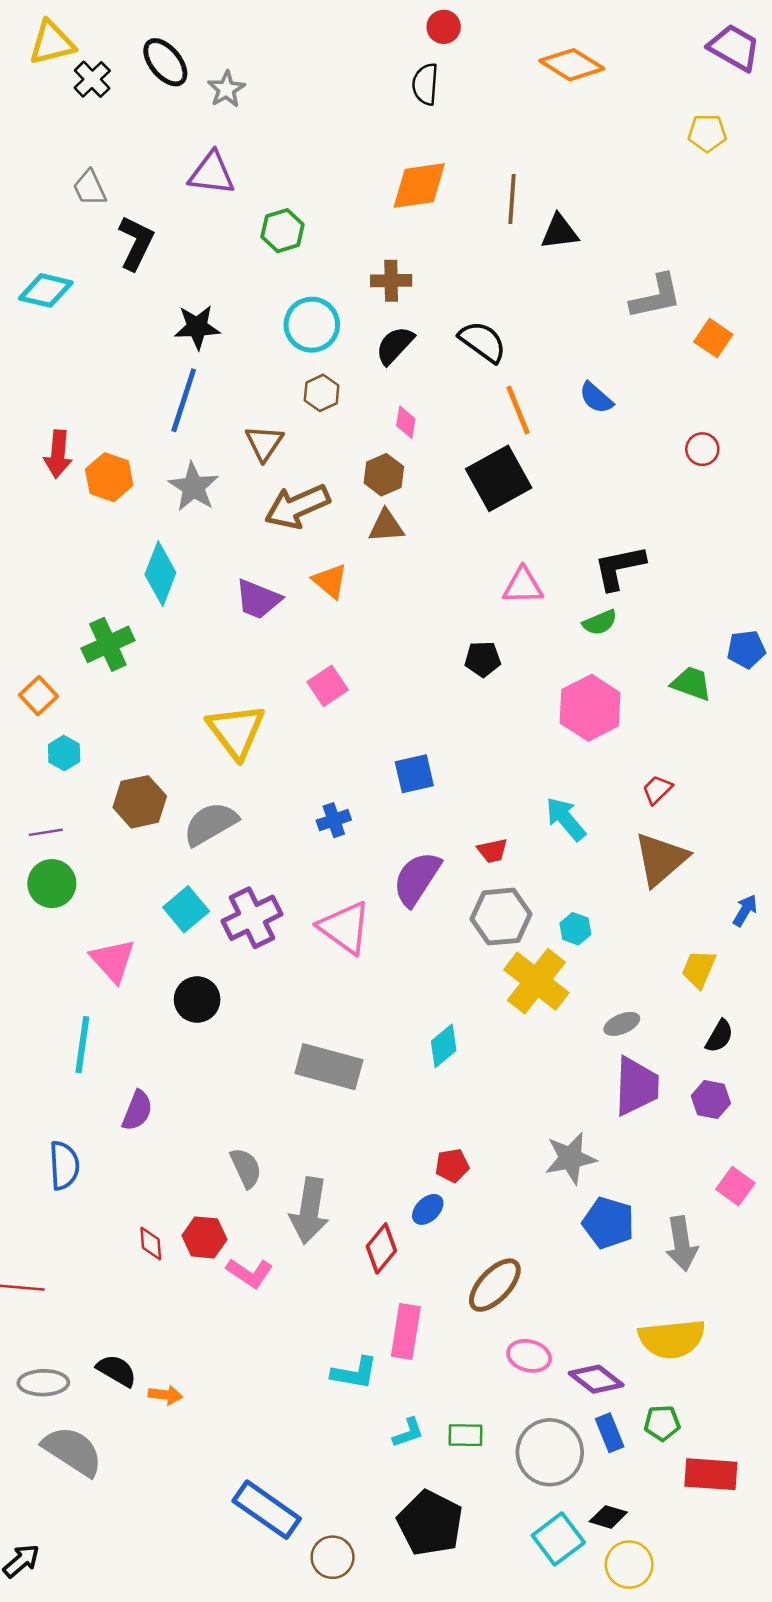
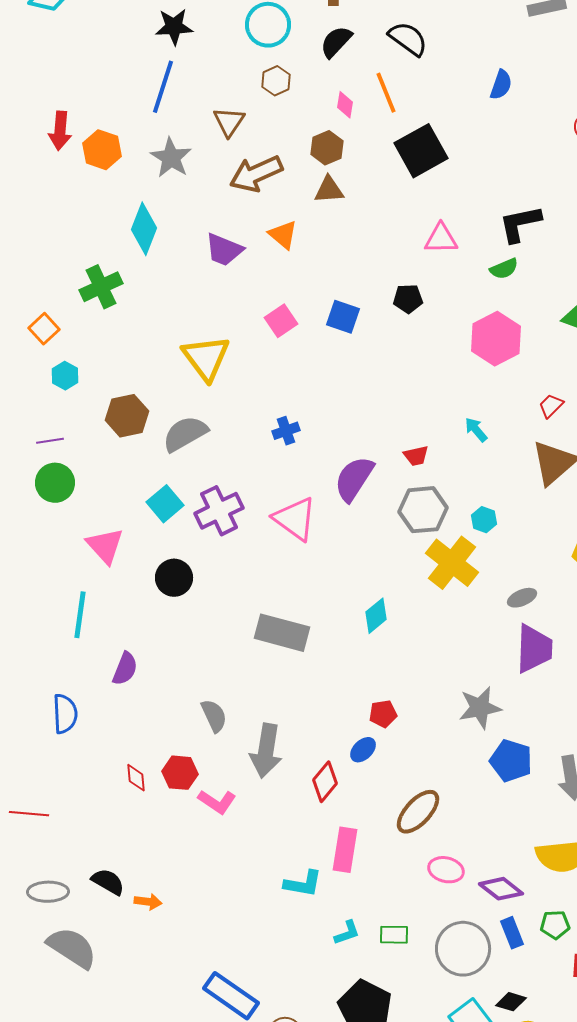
blue semicircle: (596, 398) -> (501, 85), turned -112
orange line: (518, 410) -> (386, 93), moved
blue square: (414, 774) -> (343, 317), moved, turned 32
cyan arrow: (566, 819) -> (476, 430), size x0.7

